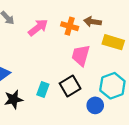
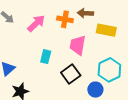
cyan rectangle: (43, 89) -> (46, 57), moved

